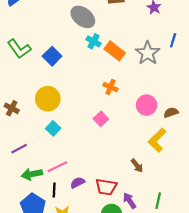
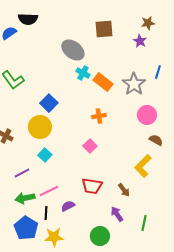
blue square: (52, 56) -> (49, 103), moved
orange cross: (110, 87) -> (99, 116), turned -32
pink circle: (147, 105) -> (147, 115), moved
brown semicircle: (171, 113) -> (156, 140), turned 48
purple line: (19, 149) -> (22, 173), moved
red trapezoid: (106, 187) -> (92, 186), moved
purple arrow: (130, 201) -> (117, 214), moved

